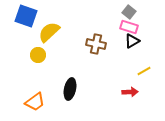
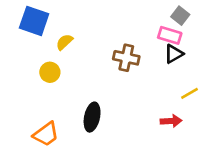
gray square: (129, 12) -> (180, 16), moved
yellow semicircle: (49, 32) -> (64, 42), size x0.6

